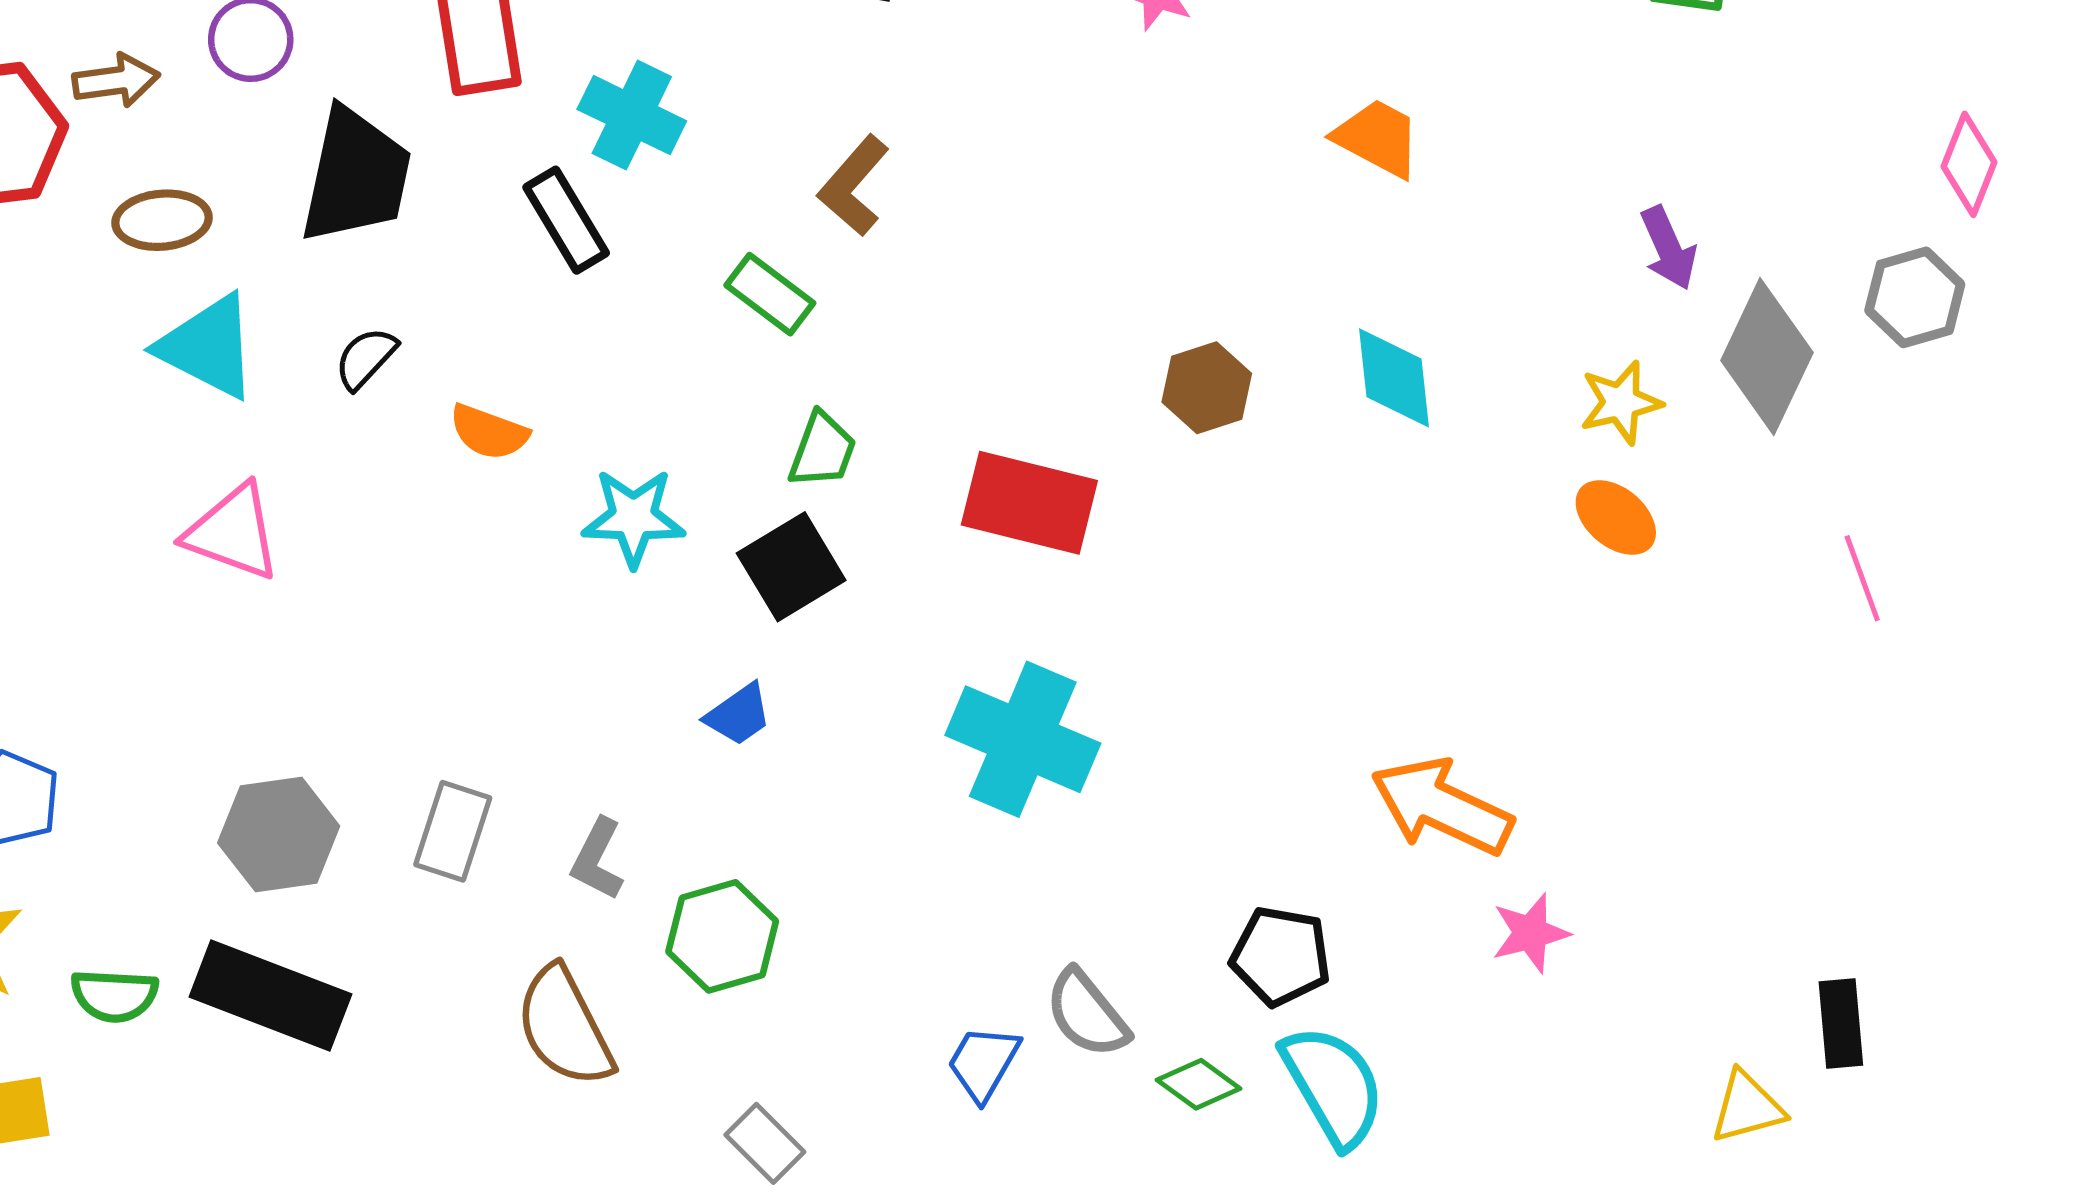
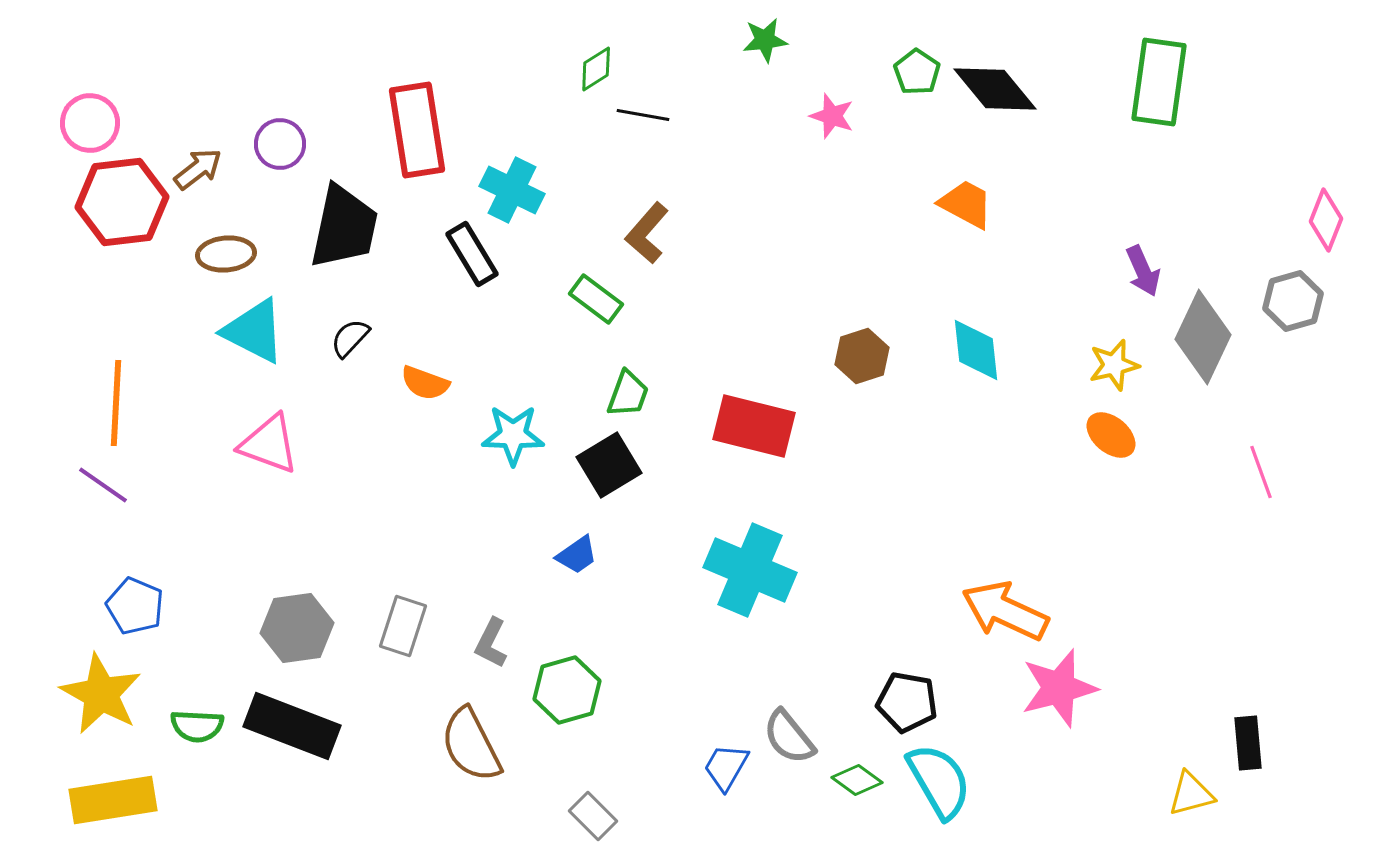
brown arrow: (116, 81) -> (198, 169), turned -30
pink star: (1530, 933) -> (1059, 688), size x1.6

